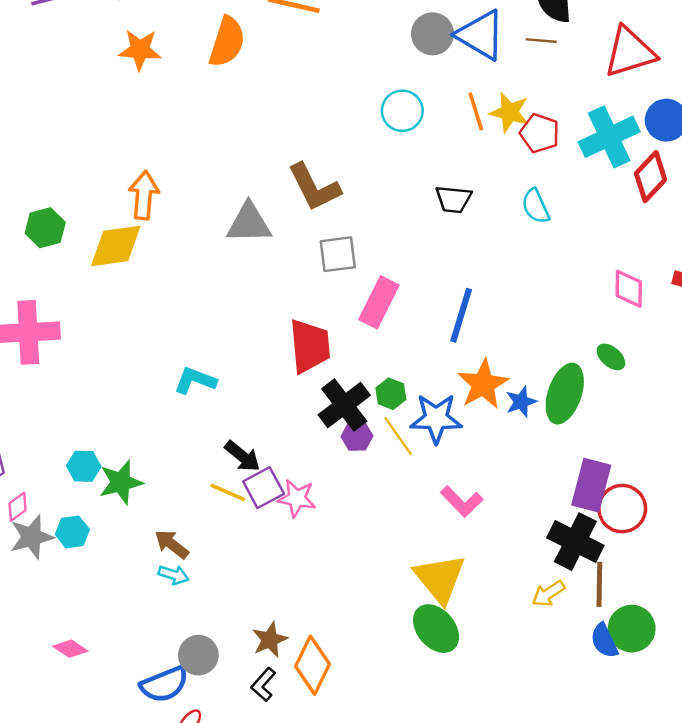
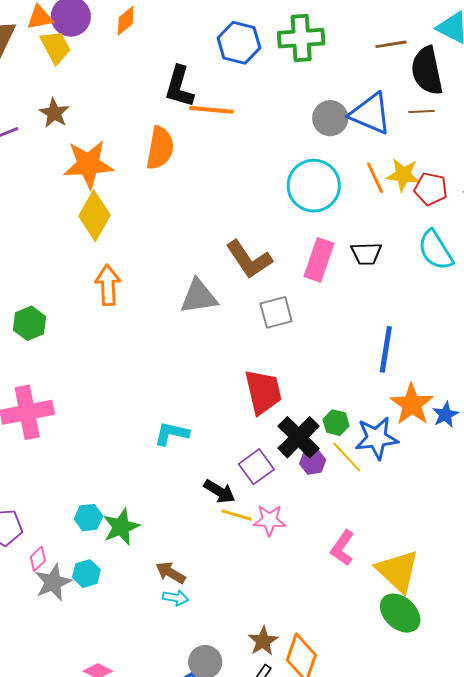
orange star: (140, 50) -> (88, 164), size x1.4
cyan circle: (402, 111) -> (314, 186), size x1.5
cyan semicircle: (536, 206) -> (435, 250), size x1.4
yellow diamond: (116, 246) -> (94, 216), moved, turned -45
pink rectangle: (379, 302) -> (319, 260), moved
purple square: (264, 488) -> (256, 467), moved
yellow line: (228, 492) -> (237, 515), moved
pink L-shape: (462, 501) -> (342, 548), moved, turned 87

